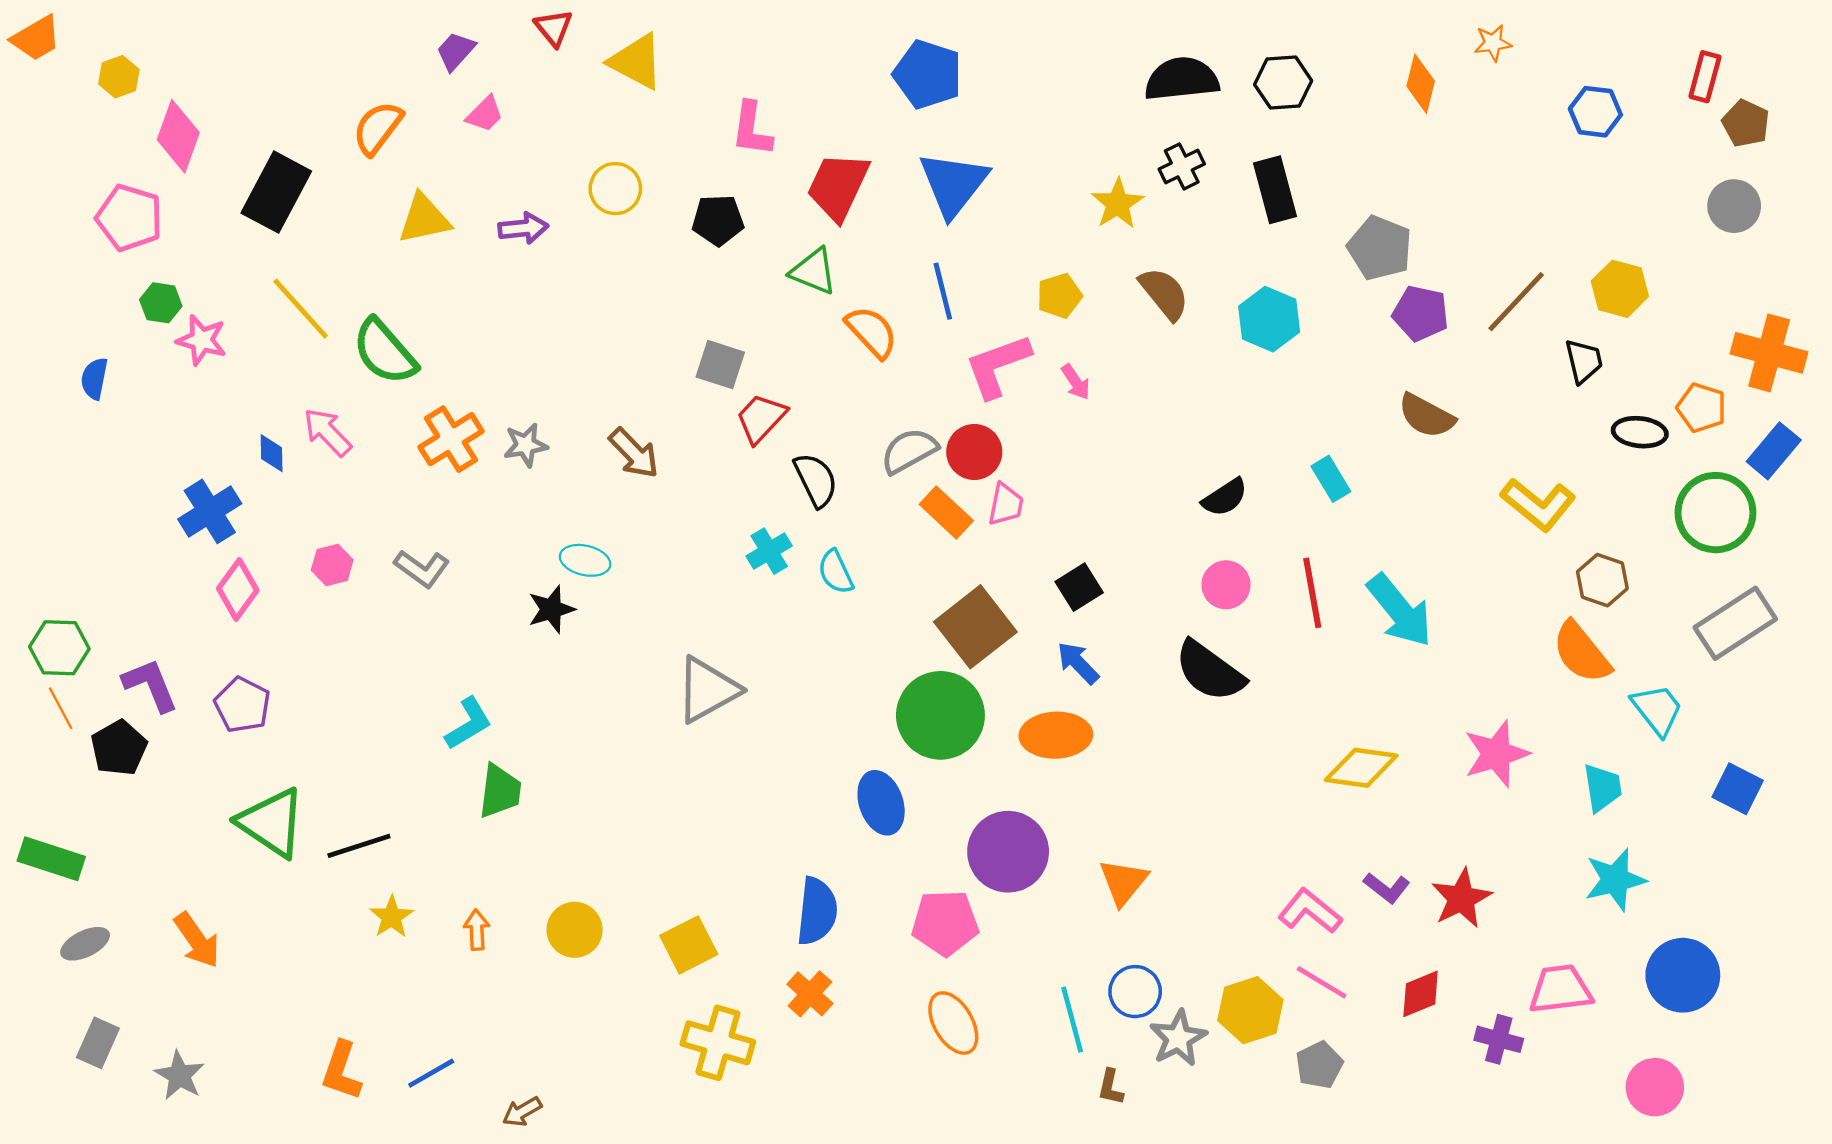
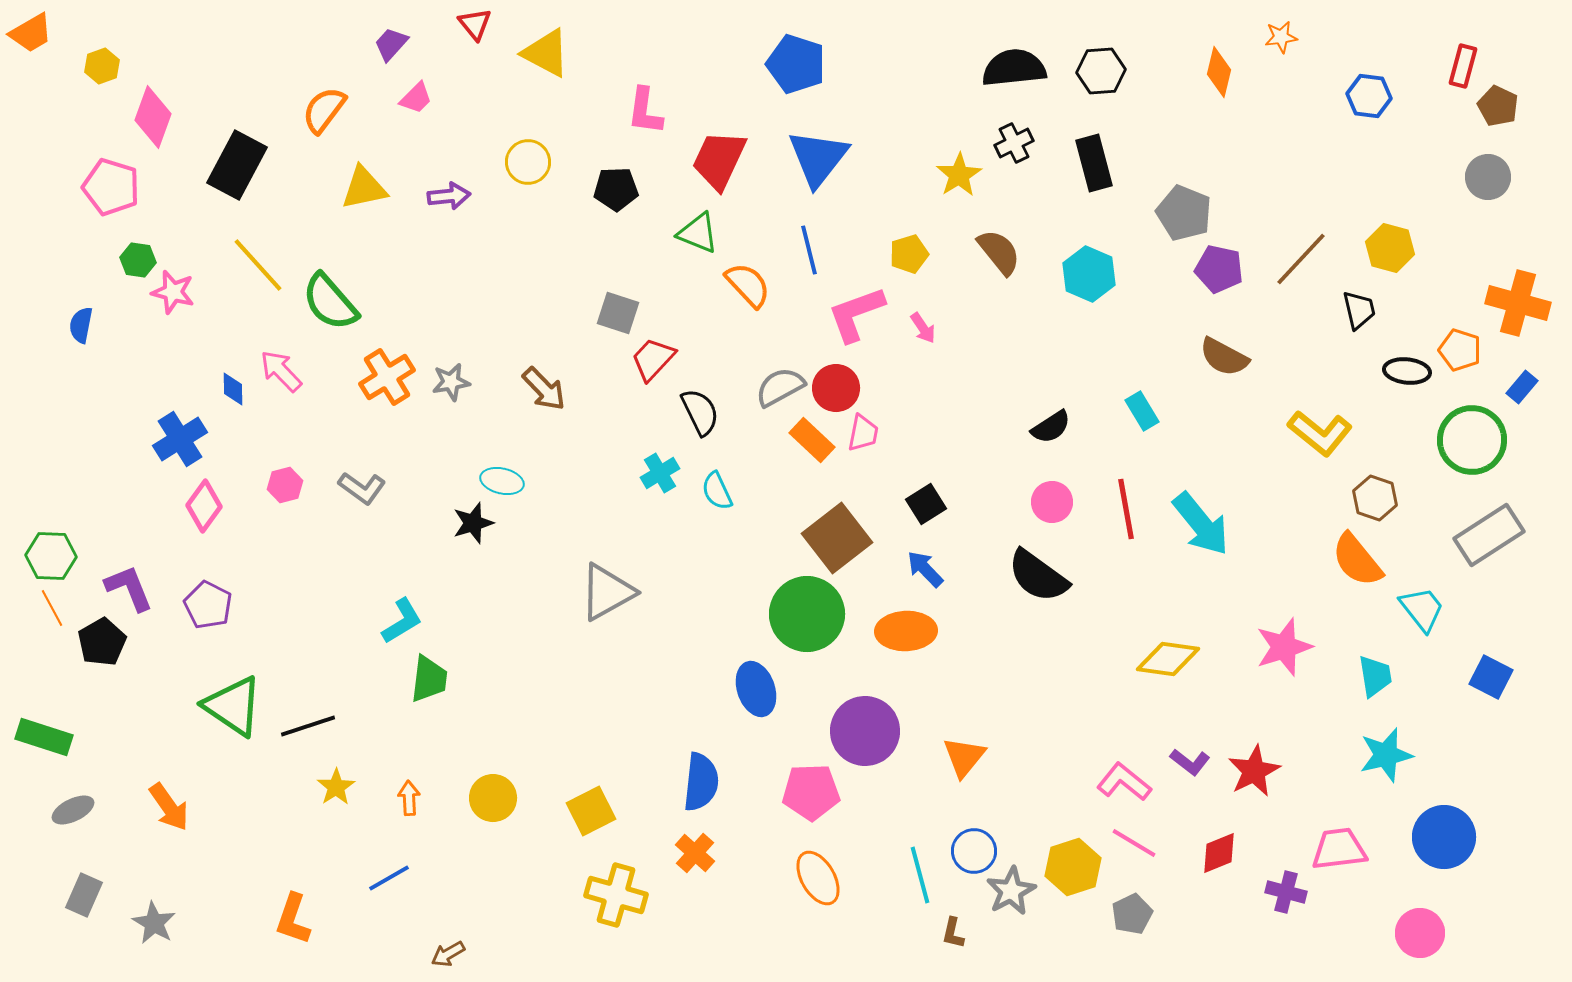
blue rectangle: (1774, 451) -> (1522, 387), size x0.7
blue line: (431, 1073) -> (389, 878), moved

